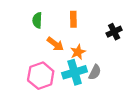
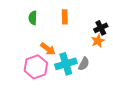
orange arrow: (55, 44) -> (48, 49), moved
orange star: (78, 52) -> (98, 41), moved

